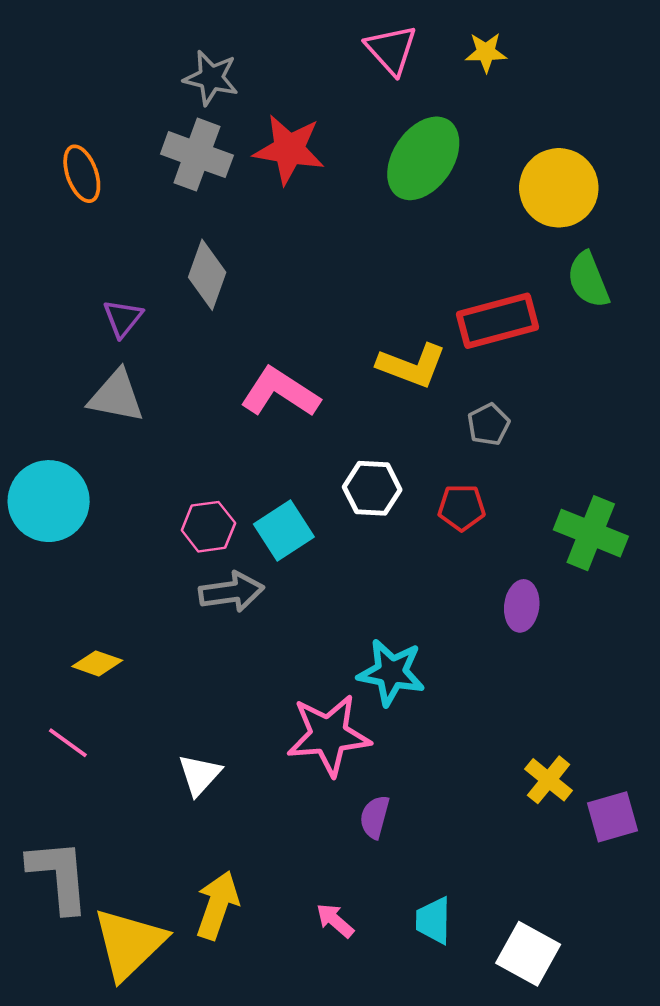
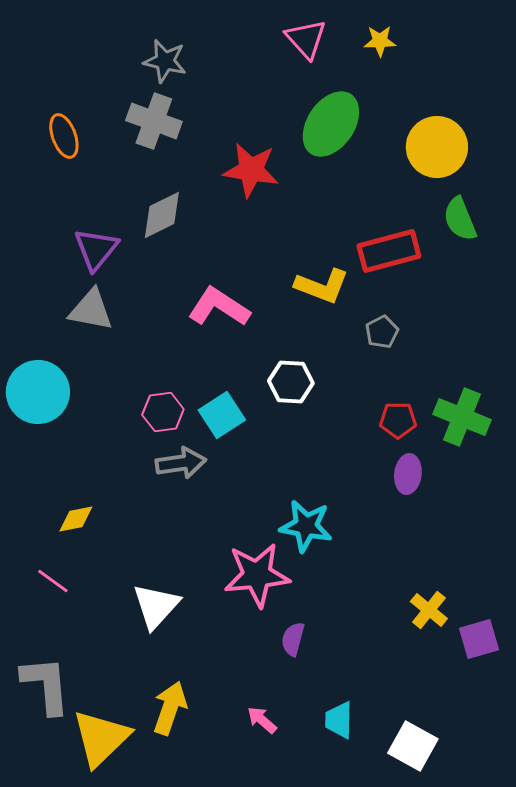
red star: (289, 149) -> (251, 170), moved
gray diamond: (207, 275) -> (162, 215), turned 44
purple triangle: (123, 318) -> (96, 249), size x1.4
red pentagon: (462, 507) -> (398, 420), moved
yellow diamond: (97, 663) -> (76, 519), turned -30
white triangle: (199, 775) -> (156, 606), size x1.4

